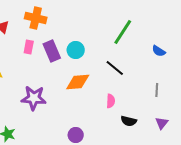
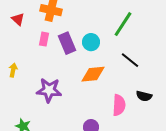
green line: (123, 32) -> (123, 24), moved
pink semicircle: (111, 101) -> (119, 105), moved, size x1.5
black semicircle: (129, 121) -> (144, 96), moved

